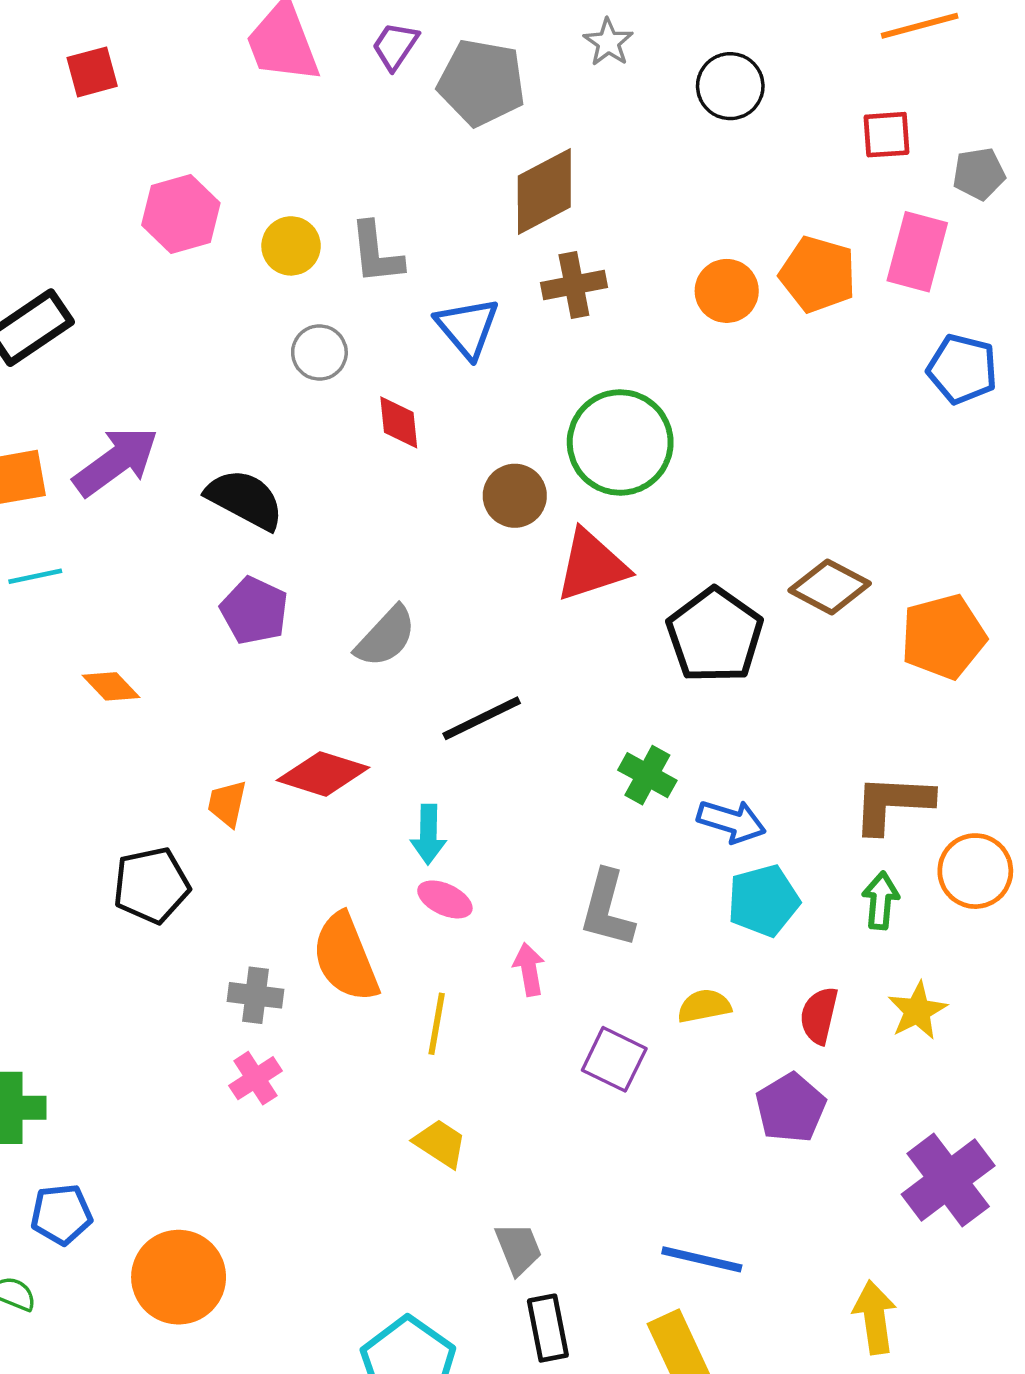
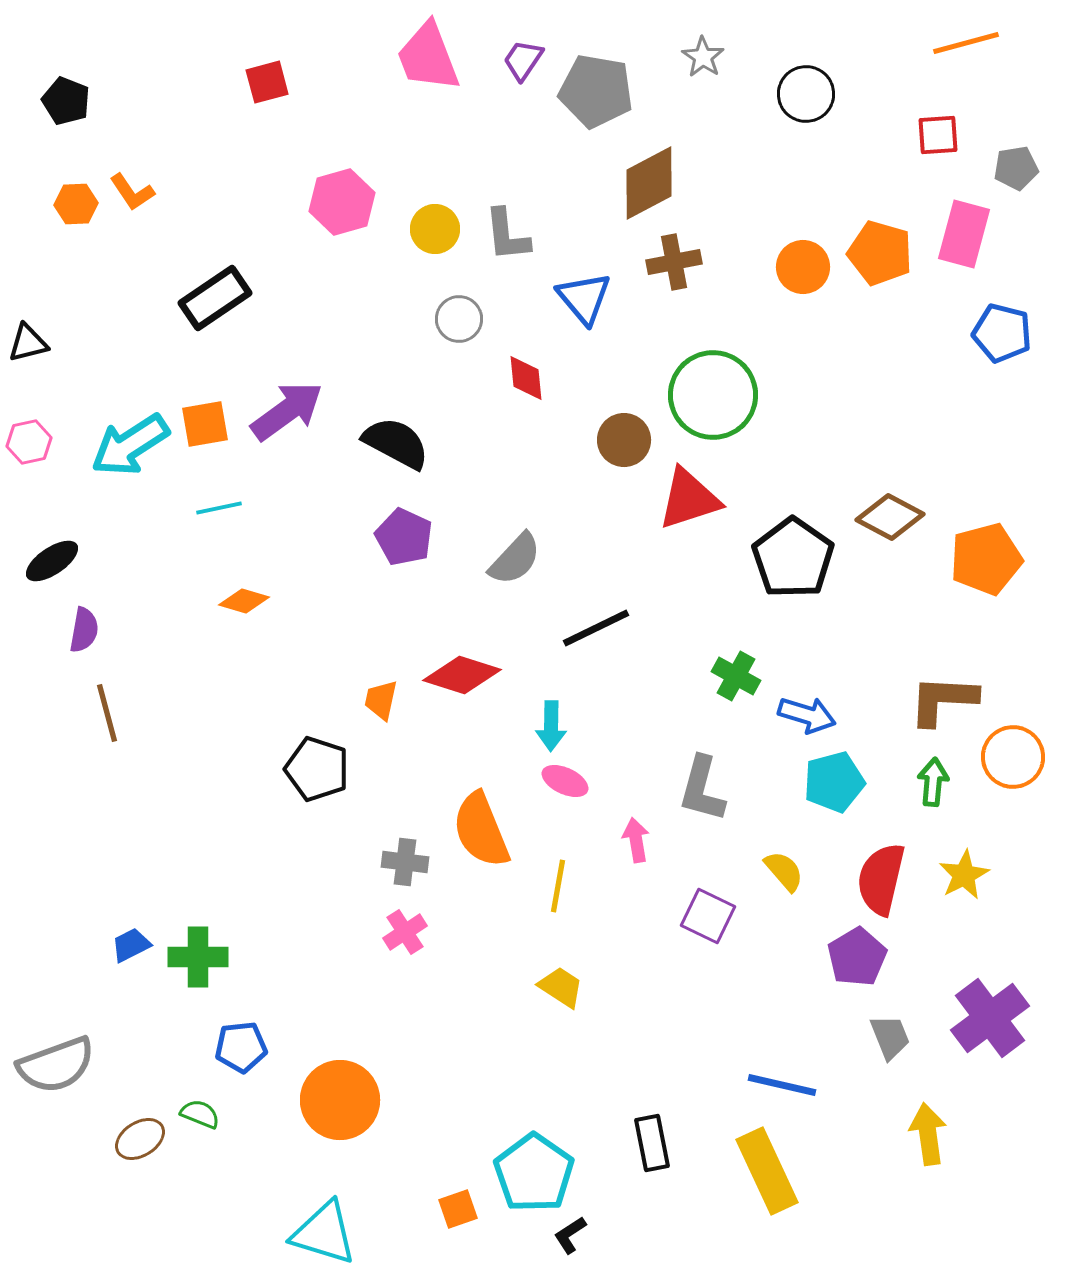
orange diamond: (111, 686) -> (244, 601), moved, turned -30
black pentagon: (151, 885) -> (317, 769), turned 30
yellow semicircle: (704, 1006) -> (784, 871), turned 60
red semicircle: (819, 1015) -> (881, 879), size x1.5
gray trapezoid: (518, 1249) -> (890, 1037), moved

